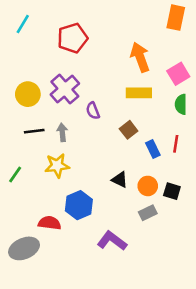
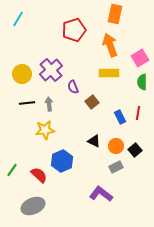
orange rectangle: (176, 18) -> (115, 14), moved
red pentagon: (72, 38) -> (74, 30), moved
brown square: (129, 130) -> (92, 102), moved
green line: (15, 174) -> (12, 170), moved
black square: (172, 191) -> (135, 150), turned 32
red semicircle: (50, 223) -> (39, 175), turned 36
purple L-shape: (112, 241) -> (101, 194), moved
gray ellipse: (24, 248) -> (33, 206), moved

